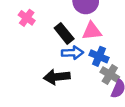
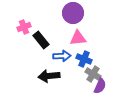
pink cross: (27, 18) -> (24, 27), turned 32
black rectangle: (64, 33) -> (41, 40), moved

